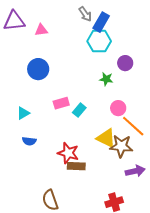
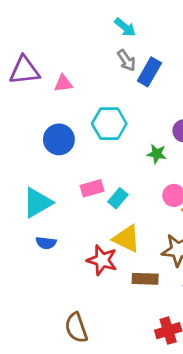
cyan hexagon: (99, 41) -> (109, 124), moved
cyan triangle: (23, 113) -> (37, 203), size x1.6
yellow triangle: (106, 138) -> (126, 239), moved
brown rectangle: (76, 166) -> (145, 279), moved

